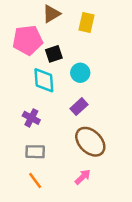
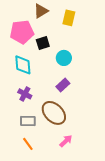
cyan diamond: (44, 80) -> (23, 65), moved
brown ellipse: (90, 142) -> (54, 113), moved

